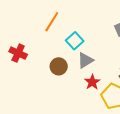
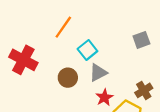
red cross: (18, 53) -> (23, 60), size x1.4

